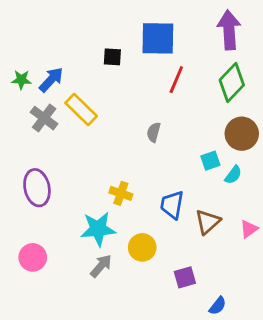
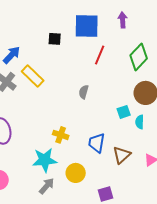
purple arrow: (229, 30) -> (123, 20), moved, size x0.6
cyan semicircle: (233, 175) -> (140, 122), turned 144

